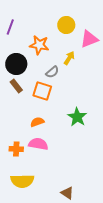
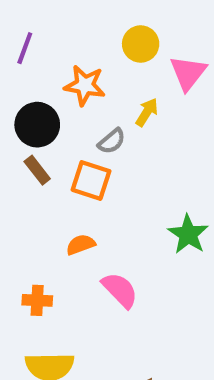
pink triangle: (89, 39) -> (188, 73), turned -30
green star: (77, 117) -> (188, 234), moved
pink semicircle: (38, 144) -> (120, 290), moved, turned 36

